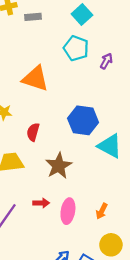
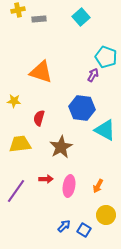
cyan pentagon: (76, 48) -> (106, 57), moved
purple arrow: (106, 61) -> (93, 75), moved

